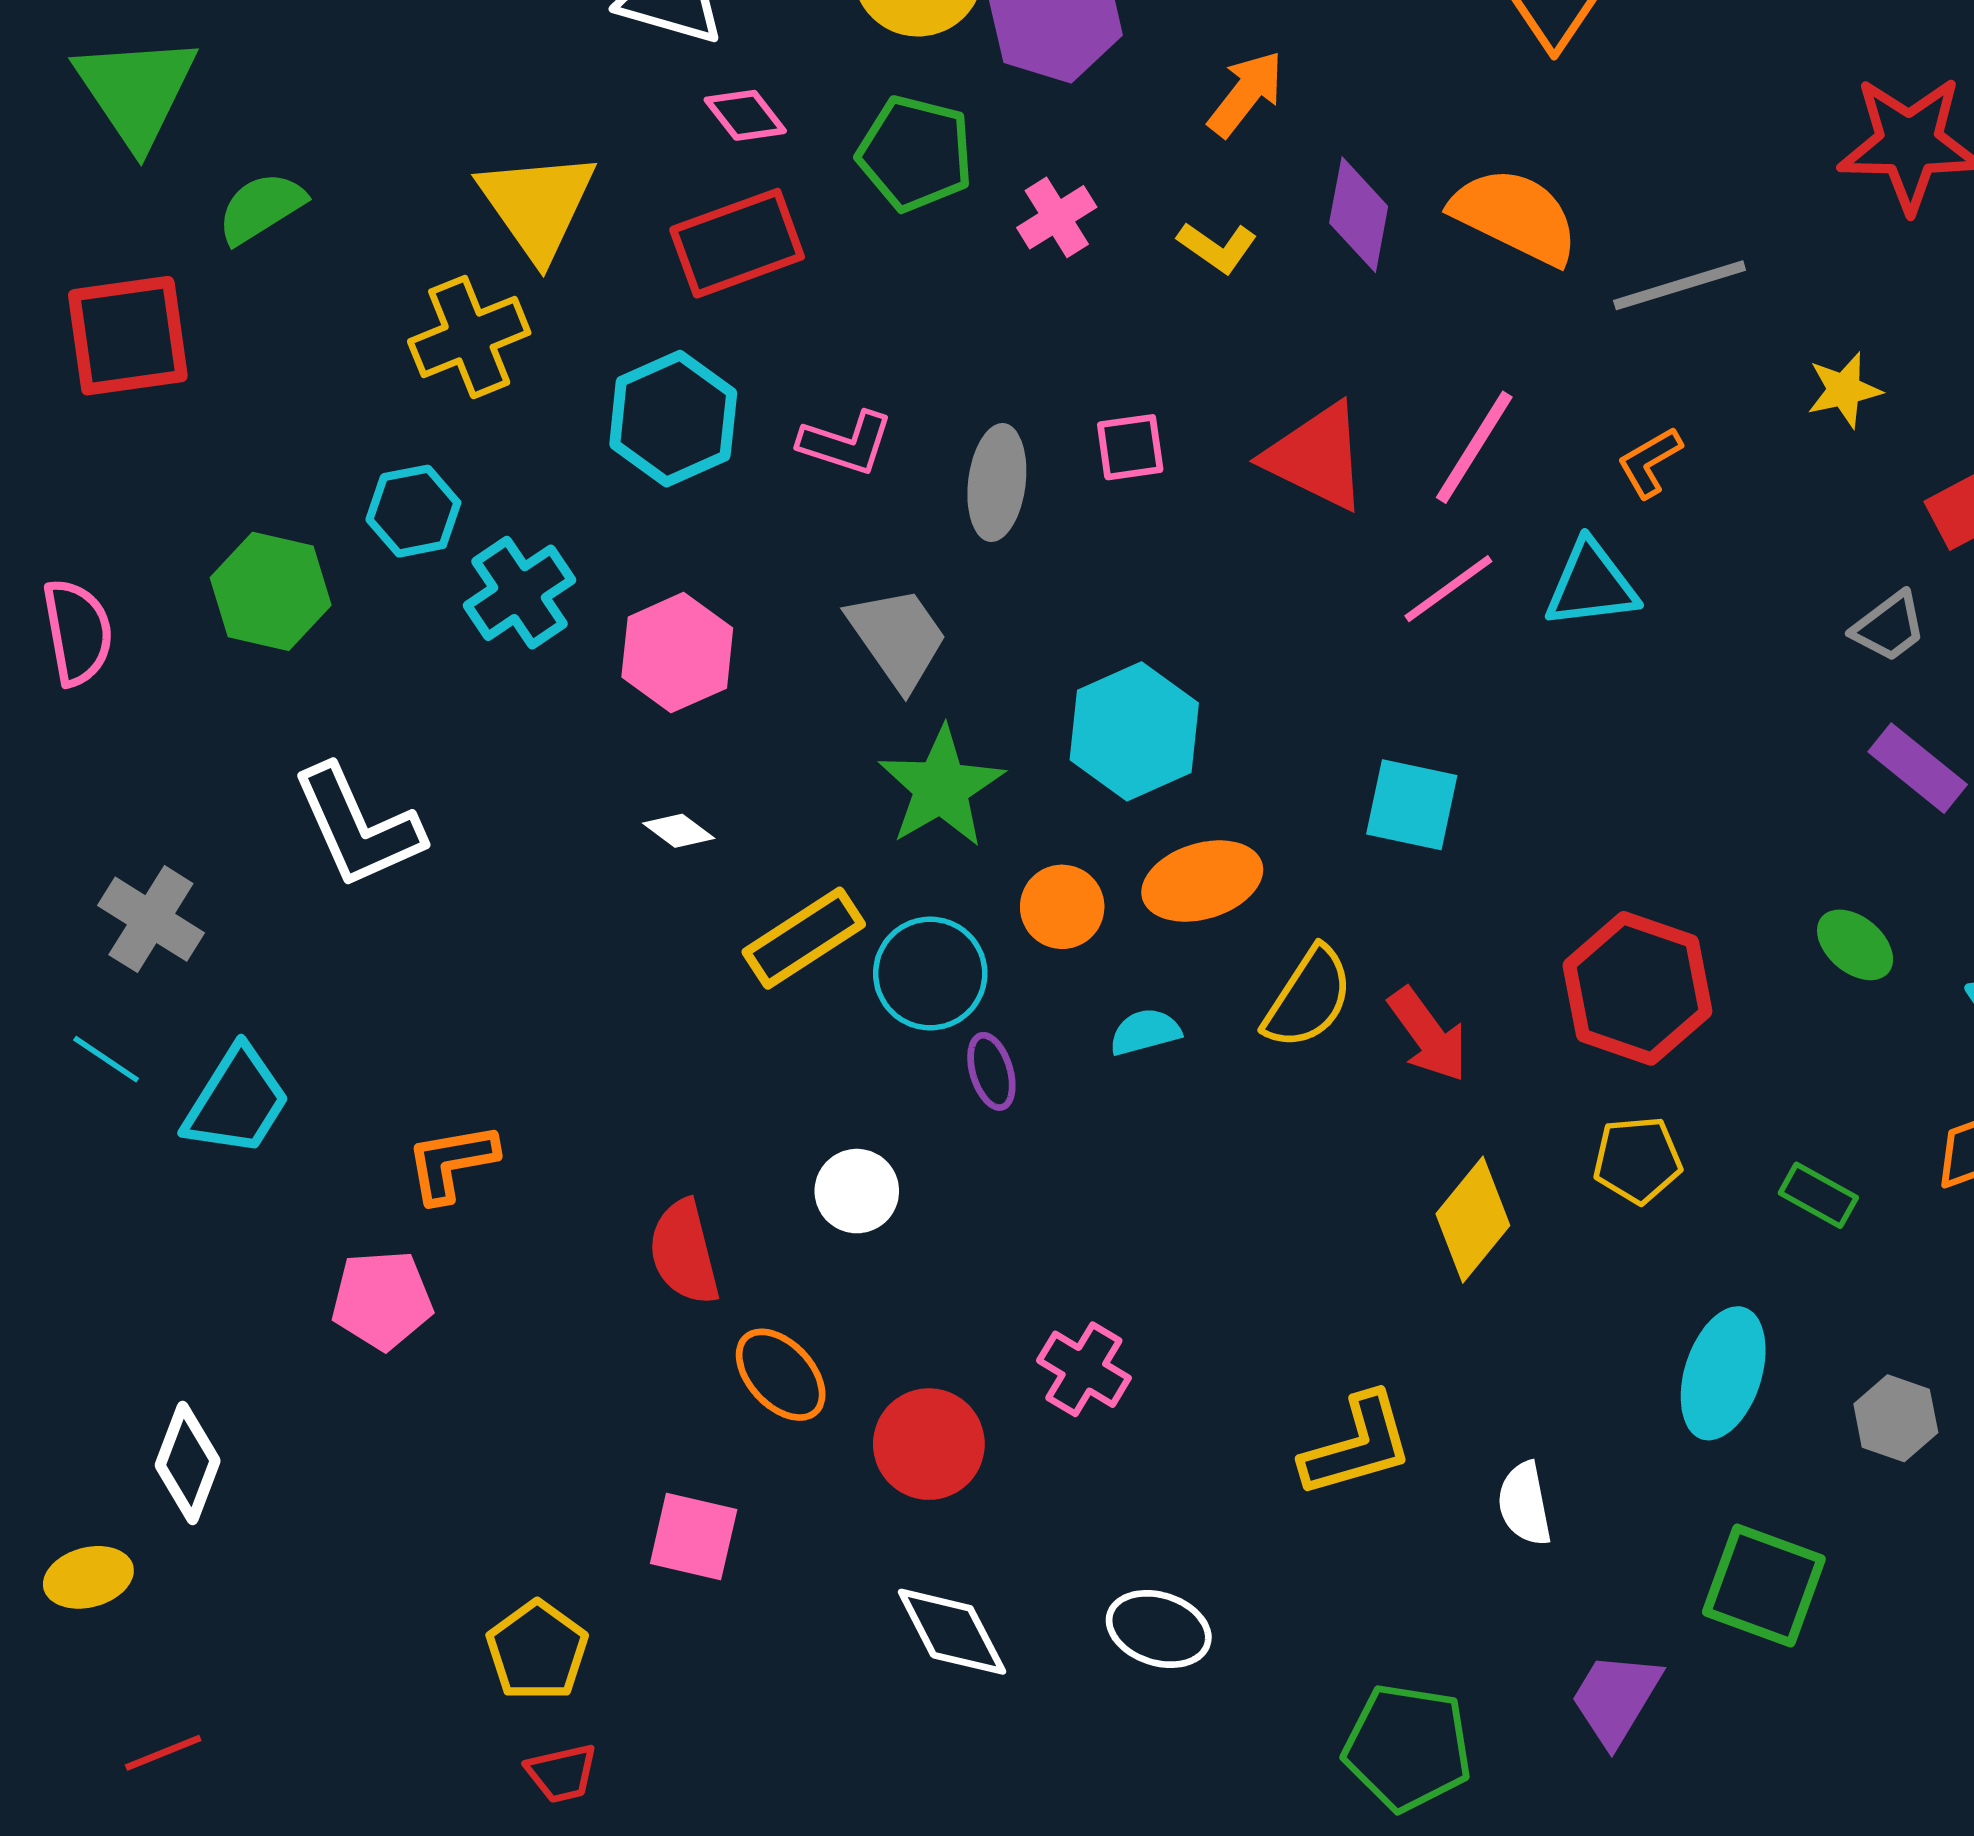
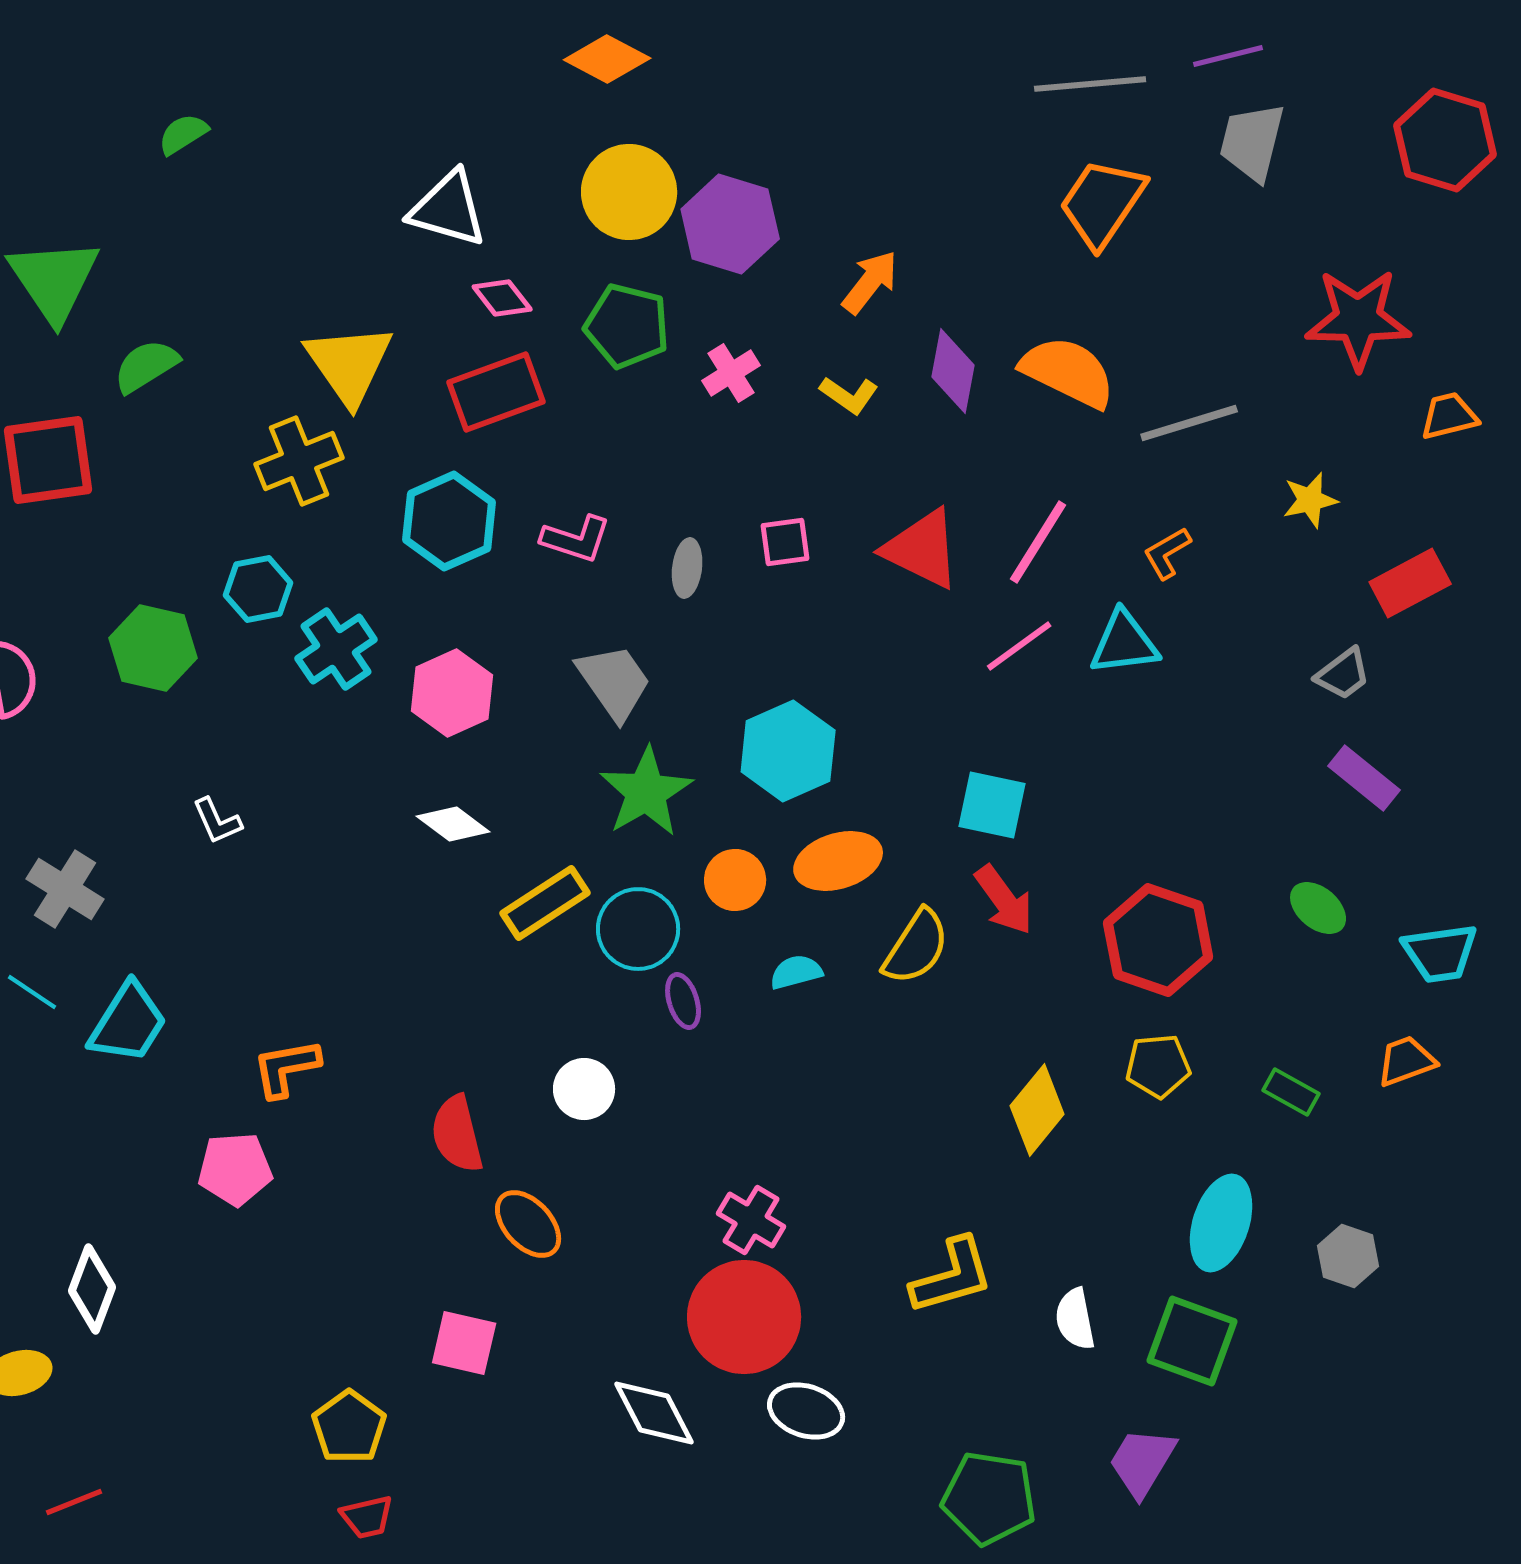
gray ellipse: (997, 483) -> (687, 568), size x0.7
white L-shape: (358, 827) -> (217, 821), size x0.5
white diamond: (679, 831) -> (453, 824), size x1.4
red arrow: (1428, 1035) -> (1004, 900), moved
red circle: (929, 1444) -> (744, 1317), moved, size x1.4
green square: (1764, 1585) -> (1192, 1341), moved

